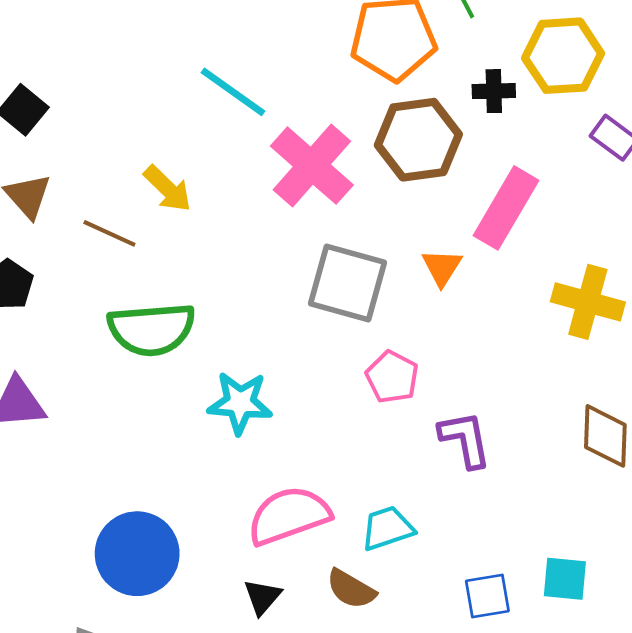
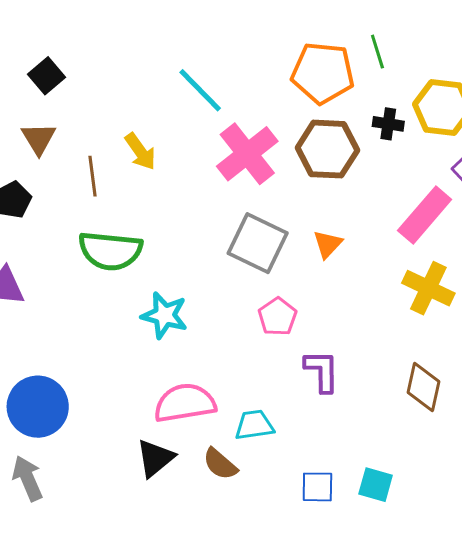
pink rectangle: (506, 208) -> (425, 215), moved
brown line: (109, 233) -> (93, 176), turned 48
blue circle: (137, 554) -> (38, 407), moved
black triangle: (262, 597) -> (155, 458), size x1.4

